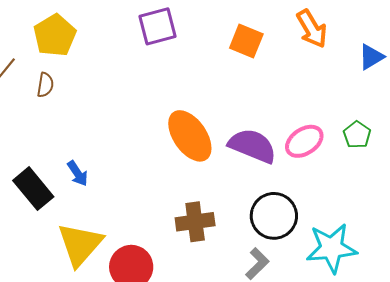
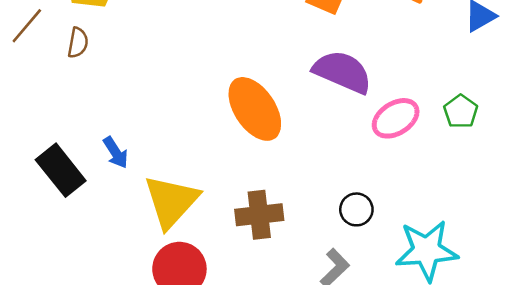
purple semicircle: (252, 146) -> (342, 72), moved
black circle: (274, 216) -> (356, 209), size x0.6
yellow triangle: (80, 244) -> (171, 201), moved

